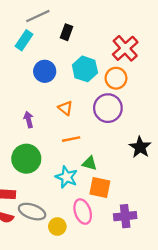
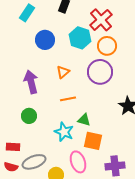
red cross: (125, 48) -> (101, 20), moved
orange triangle: (65, 108) -> (63, 72), turned 40
purple arrow: (29, 120) -> (31, 82), size x1.6
green circle: (26, 159) -> (29, 116), size x0.6
gray ellipse: (32, 212) -> (34, 162), turned -40

